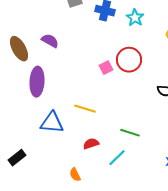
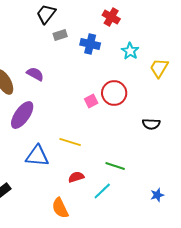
cyan star: (135, 18) -> (130, 51), moved
purple ellipse: (37, 82) -> (22, 115), turned 32
orange semicircle: (75, 175) -> (60, 208), size x1.5

